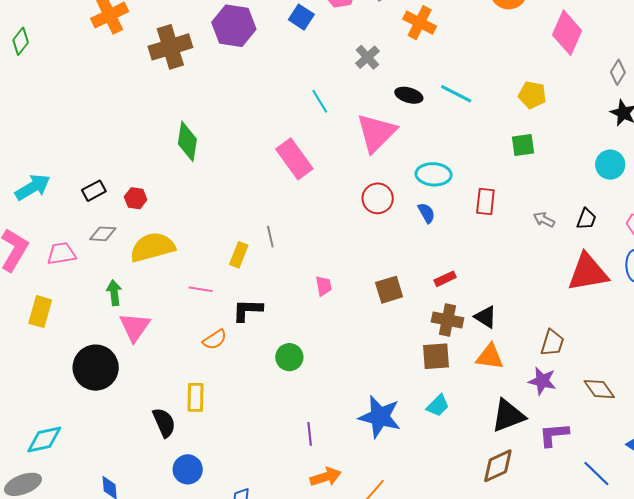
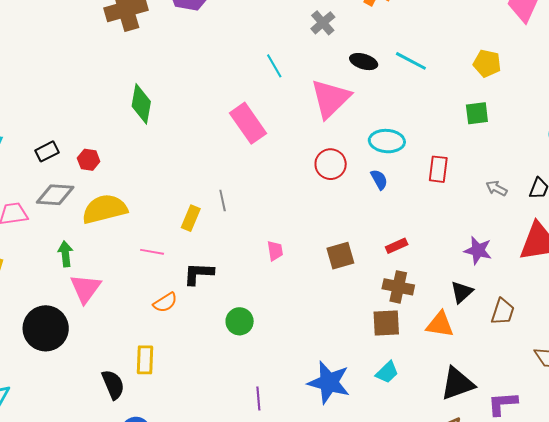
gray diamond: (103, 234) -> (55, 195), size x1.4
black triangle: (485, 317) -> (462, 292), moved, turned 45
purple star: (542, 381) -> (478, 250), moved

